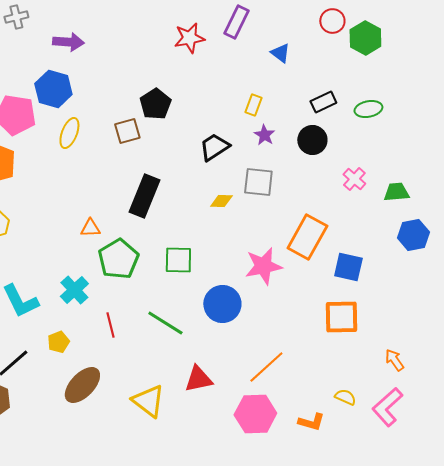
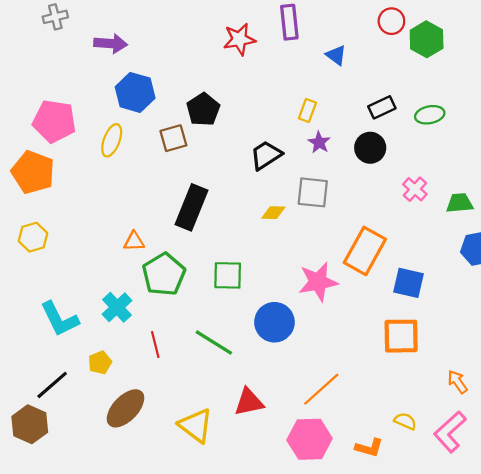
purple rectangle: (236, 22) -> (289, 22), turned -32
blue hexagon: (53, 89) -> (135, 92), moved

